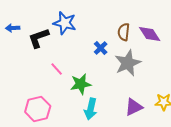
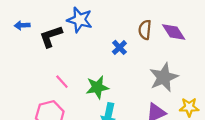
gray star: (128, 63) -> (164, 77), moved
pink line: (57, 69) -> (62, 82), moved

